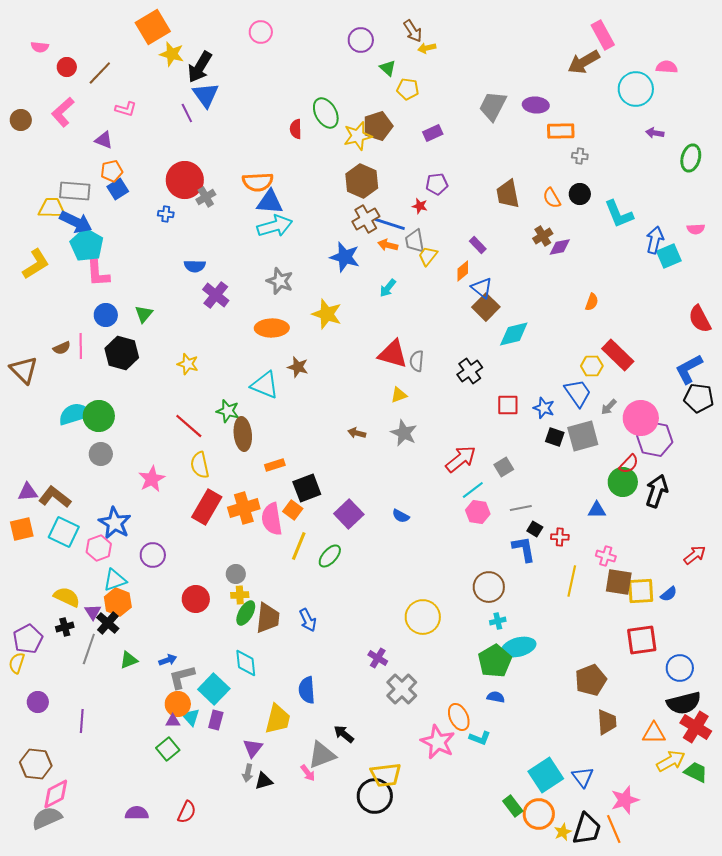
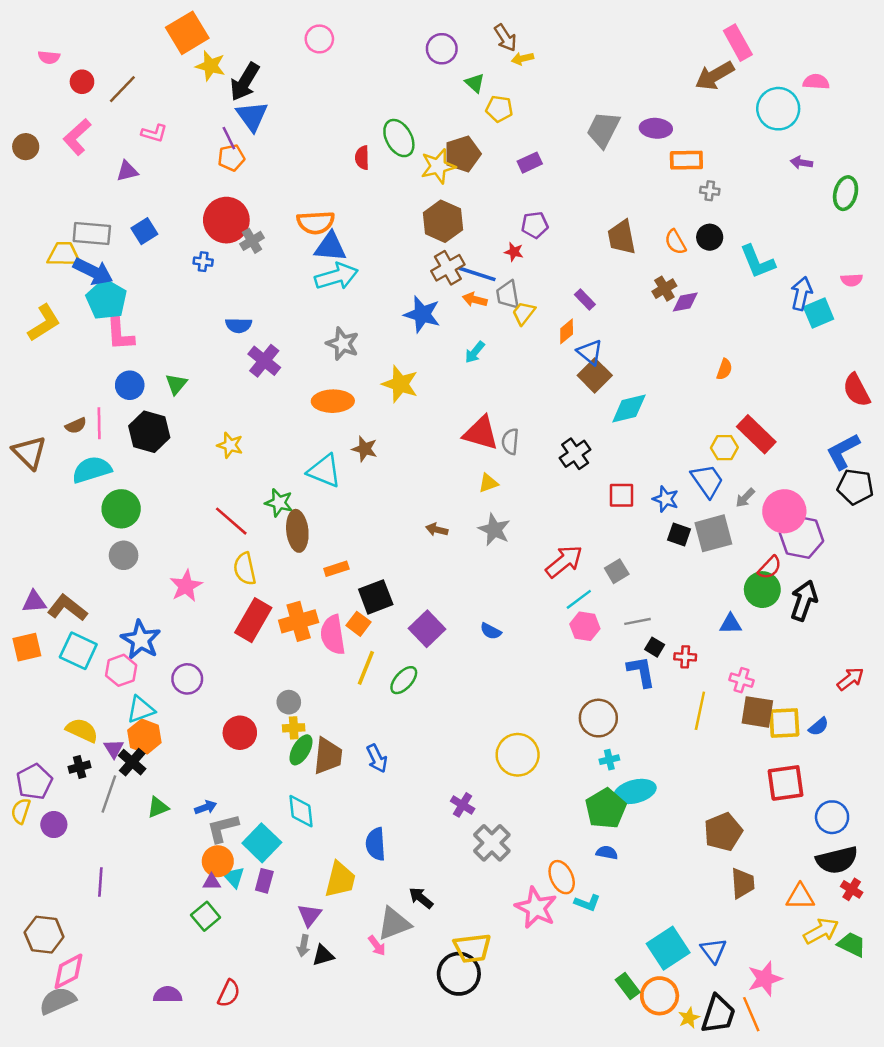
purple triangle: (104, 140) -> (127, 171), turned -36
orange pentagon: (112, 171) -> (231, 158), moved
cyan semicircle: (75, 414) -> (92, 470), moved
purple circle: (38, 702) -> (54, 825), moved
red cross: (696, 727) -> (852, 889), size x0.6

